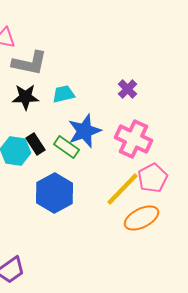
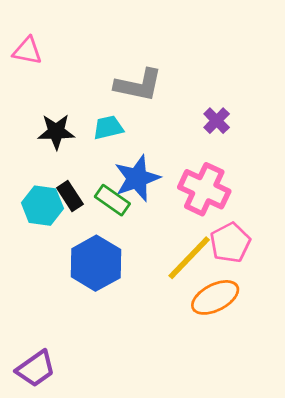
gray L-shape: (30, 63) -> (138, 85), moved
purple cross: (128, 89) -> (217, 121), moved

